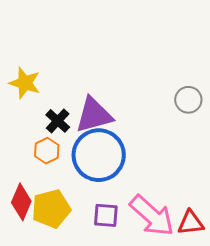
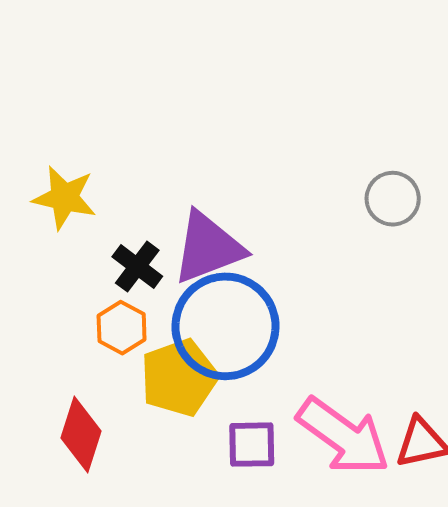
yellow pentagon: (51, 209) -> (179, 378), moved

